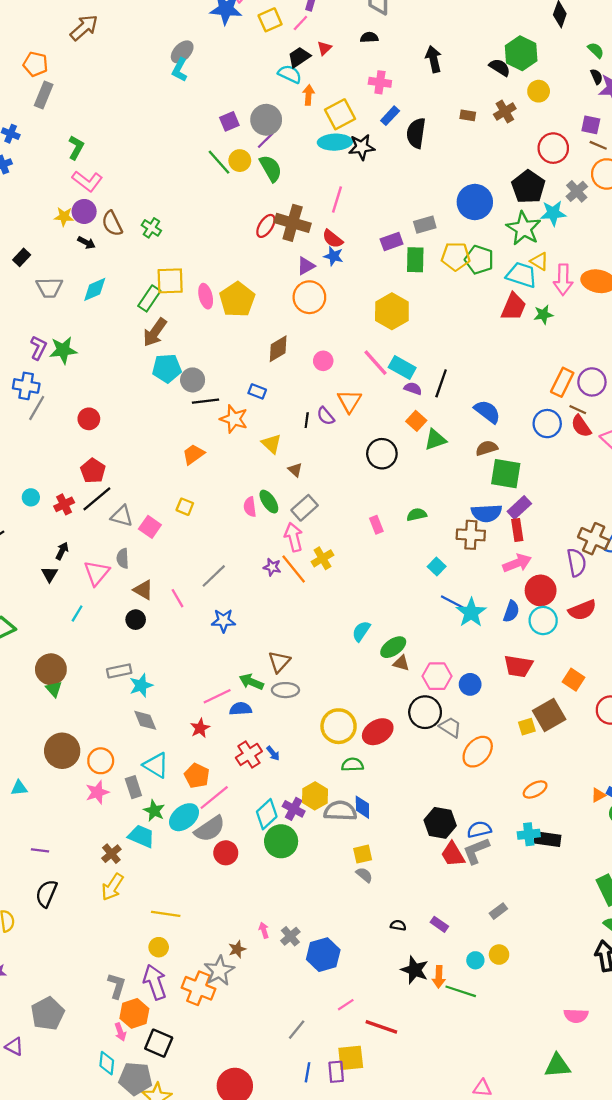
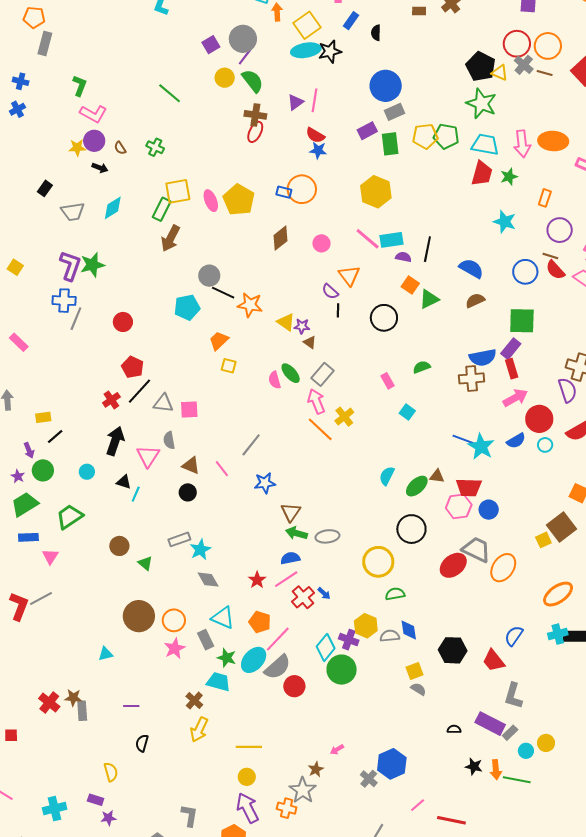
black semicircle: (416, 133) -> (376, 33), size x0.6
brown line: (598, 145) -> (545, 73), moved
red circle: (553, 148) -> (517, 44), moved
green line: (219, 162) -> (170, 93), moved
blue circle: (475, 202) -> (386, 86), moved
cyan star: (553, 213) -> (505, 222), moved, turned 30
brown semicircle: (112, 223) -> (120, 148), size x0.6
brown cross: (293, 223) -> (255, 115), moved, size x0.7
yellow triangle: (539, 261) -> (500, 73), moved
purple triangle: (306, 266) -> (295, 102), moved
purple L-shape: (38, 348) -> (70, 266), size x1.4
cyan pentagon: (167, 368) -> (187, 307), moved
cyan rectangle: (402, 368) -> (392, 240), turned -30
orange rectangle: (562, 382) -> (545, 198), moved, size x0.7
blue rectangle: (257, 391) -> (284, 192), moved
black line: (206, 401) -> (223, 293), turned 40
black line: (307, 420) -> (338, 310), moved
green square: (506, 474) -> (522, 321), moved
cyan circle: (31, 497) -> (87, 472), moved
yellow square: (185, 507) -> (229, 366), moved
pink square: (150, 527) -> (189, 409), turned -30
black arrow: (62, 551) -> (115, 441), size x1.8
purple star: (272, 567) -> (302, 326), moved
cyan square: (437, 567) -> (407, 412), moved
black triangle: (50, 574) -> (124, 482), moved, turned -35
blue semicircle: (511, 611) -> (516, 441), turned 48
cyan circle: (543, 621) -> (545, 445), size x0.6
brown triangle: (279, 662) -> (291, 512), moved
brown triangle: (401, 663) -> (437, 476), moved
red trapezoid: (518, 666) -> (469, 487), moved
brown circle: (51, 669) -> (119, 546), size x0.7
green triangle: (54, 689) -> (145, 563), moved
pink line: (217, 696) -> (286, 579), moved
black circle: (425, 712) -> (411, 529), moved
gray trapezoid: (450, 727) -> (476, 549), size x1.4
red ellipse: (378, 732) -> (453, 565), moved
orange ellipse: (535, 790) -> (558, 594), size x1.4
gray semicircle: (340, 811) -> (390, 636), size x0.7
black hexagon: (440, 823) -> (453, 650), moved
blue semicircle: (479, 830) -> (514, 636), turned -35
gray L-shape: (476, 851) -> (513, 696), moved, turned -44
black semicircle: (46, 894) -> (142, 743), size x0.7
gray rectangle: (498, 911) -> (510, 733), moved
purple rectangle: (439, 924) -> (490, 724), size x1.8
pink arrow: (264, 930) -> (337, 749), turned -96
gray cross: (290, 936) -> (369, 779), moved
black star: (415, 970) -> (474, 766), size x0.7
gray L-shape: (117, 986) -> (189, 815), moved
orange cross: (198, 988) -> (287, 808), size x0.7

